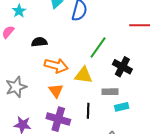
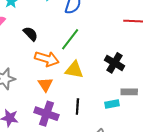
black semicircle: (39, 42) -> (30, 34), turned 49
green line: (98, 47) -> (70, 39), moved
gray rectangle: (110, 92) -> (129, 92), moved

